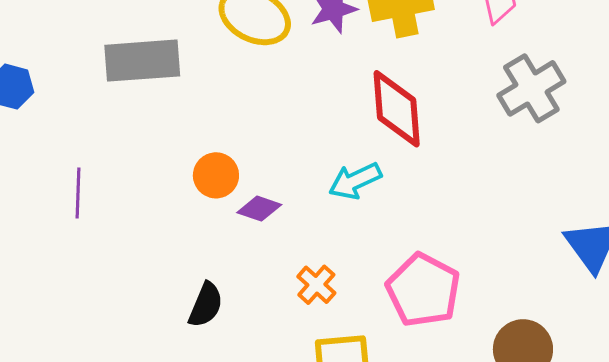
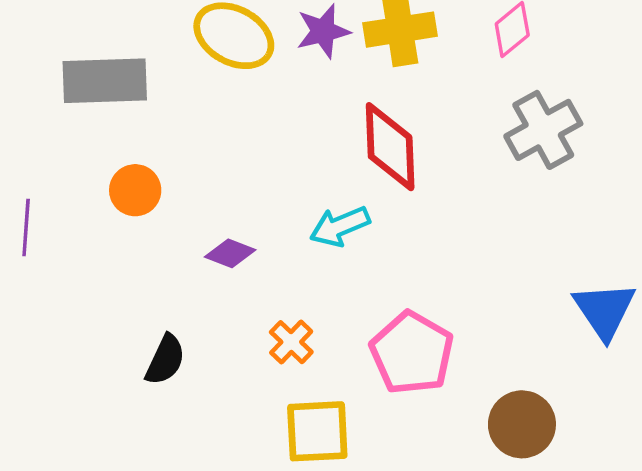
orange circle: (216, 175) -> (135, 190), moved

